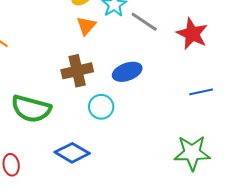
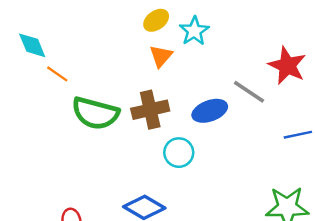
gray line: (144, 22) -> (249, 92), moved
green semicircle: (31, 109) -> (95, 113), moved

